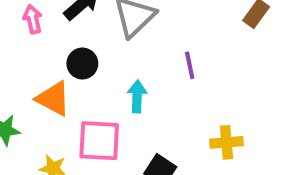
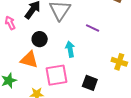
purple line: (190, 65) -> (93, 28), turned -40
yellow cross: (226, 142) -> (119, 62), turned 35

